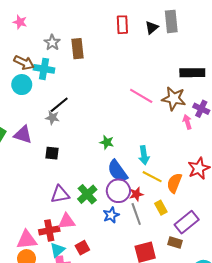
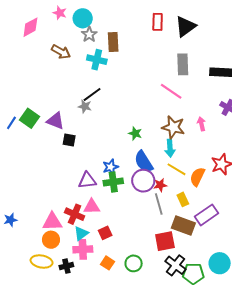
gray rectangle: (171, 21) -> (183, 64), moved
black triangle: (152, 28) -> (185, 26), size x1.6
cyan cross: (44, 69) -> (97, 60), moved
cyan circle: (22, 85) -> (83, 18), moved
brown star: (174, 99) -> (173, 127), moved
pink arrow: (187, 122) -> (201, 124), moved
black square: (52, 153) -> (69, 140), moved
green cross: (87, 194) -> (113, 182), turned 30
blue star: (111, 215) -> (111, 167), moved
red cross: (49, 230) -> (75, 214), turned 30
brown rectangle: (175, 242) -> (183, 225), moved, size x1.6

